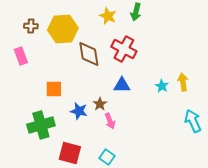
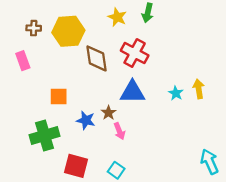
blue triangle: (122, 85) -> (132, 92), size x1.4
cyan arrow: (193, 121) -> (209, 162), moved

